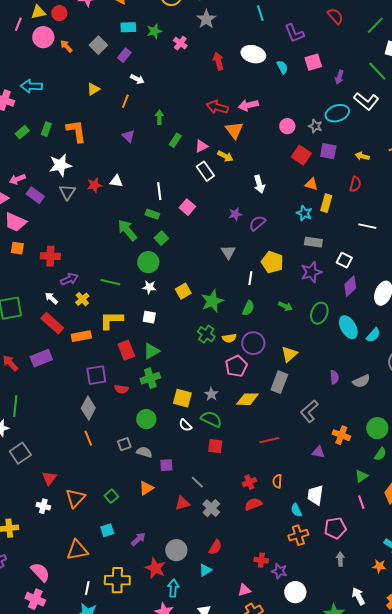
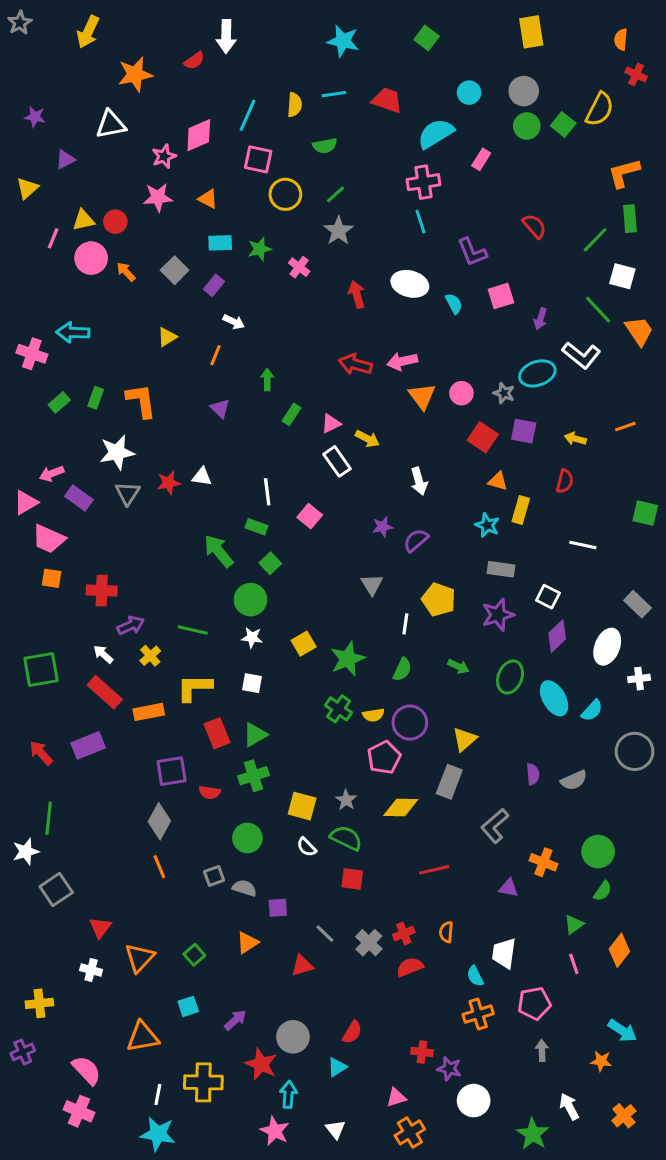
orange triangle: (234, 130) -> (422, 396), moved
gray cross: (211, 508) -> (369, 943), moved

